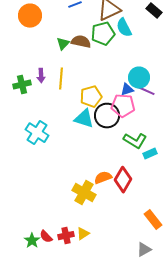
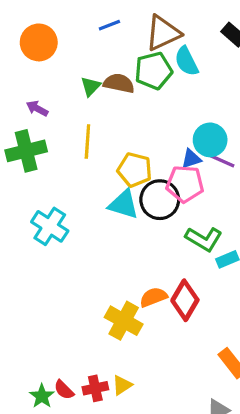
purple arrow: (41, 76) -> (37, 108), moved, turned 120
green cross: (22, 85) -> (26, 151), size x1.4
yellow pentagon: (91, 97) -> (135, 170), turned 30

